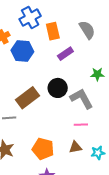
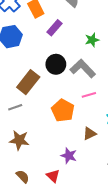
brown triangle: (75, 147) -> (90, 134), moved
orange pentagon: (43, 149) -> (63, 110), moved, turned 30

